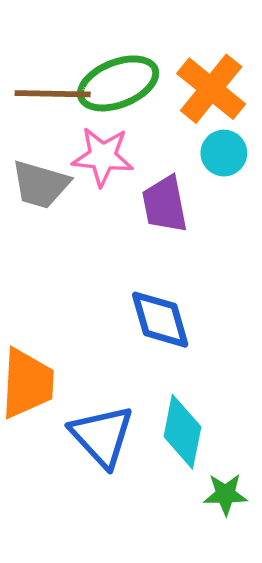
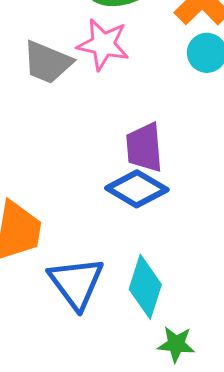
purple trapezoid: (165, 204) -> (144, 148), moved
blue diamond: (160, 320) -> (137, 189), turned -50

